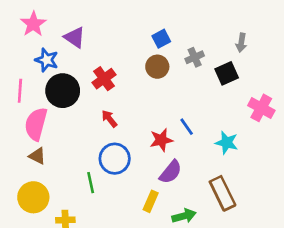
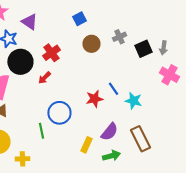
blue square: (161, 39) -> (79, 19), moved
gray arrow: (241, 43) -> (163, 48), moved
red arrow: (109, 119) -> (44, 78), moved, turned -96
cyan star: (227, 143) -> (133, 101), moved
purple semicircle: (171, 172) -> (109, 132), moved

